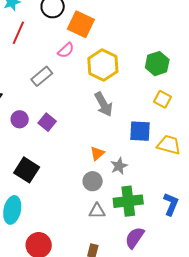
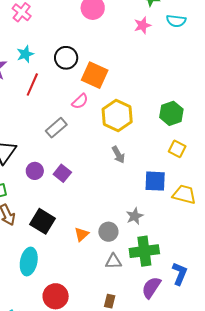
gray arrow: (104, 104) -> (118, 155), size x0.7
orange triangle: (97, 153) -> (82, 234), moved
blue L-shape: (171, 204) -> (180, 274), moved

